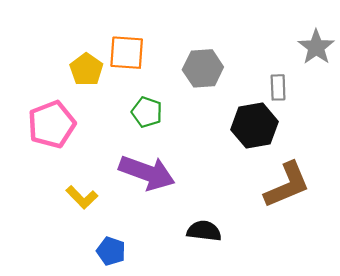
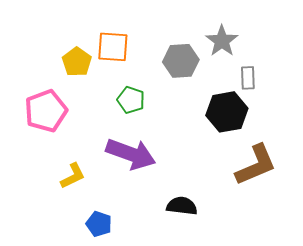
gray star: (316, 47) -> (222, 41), moved
yellow L-shape: (82, 197) -> (73, 176), turned -72

